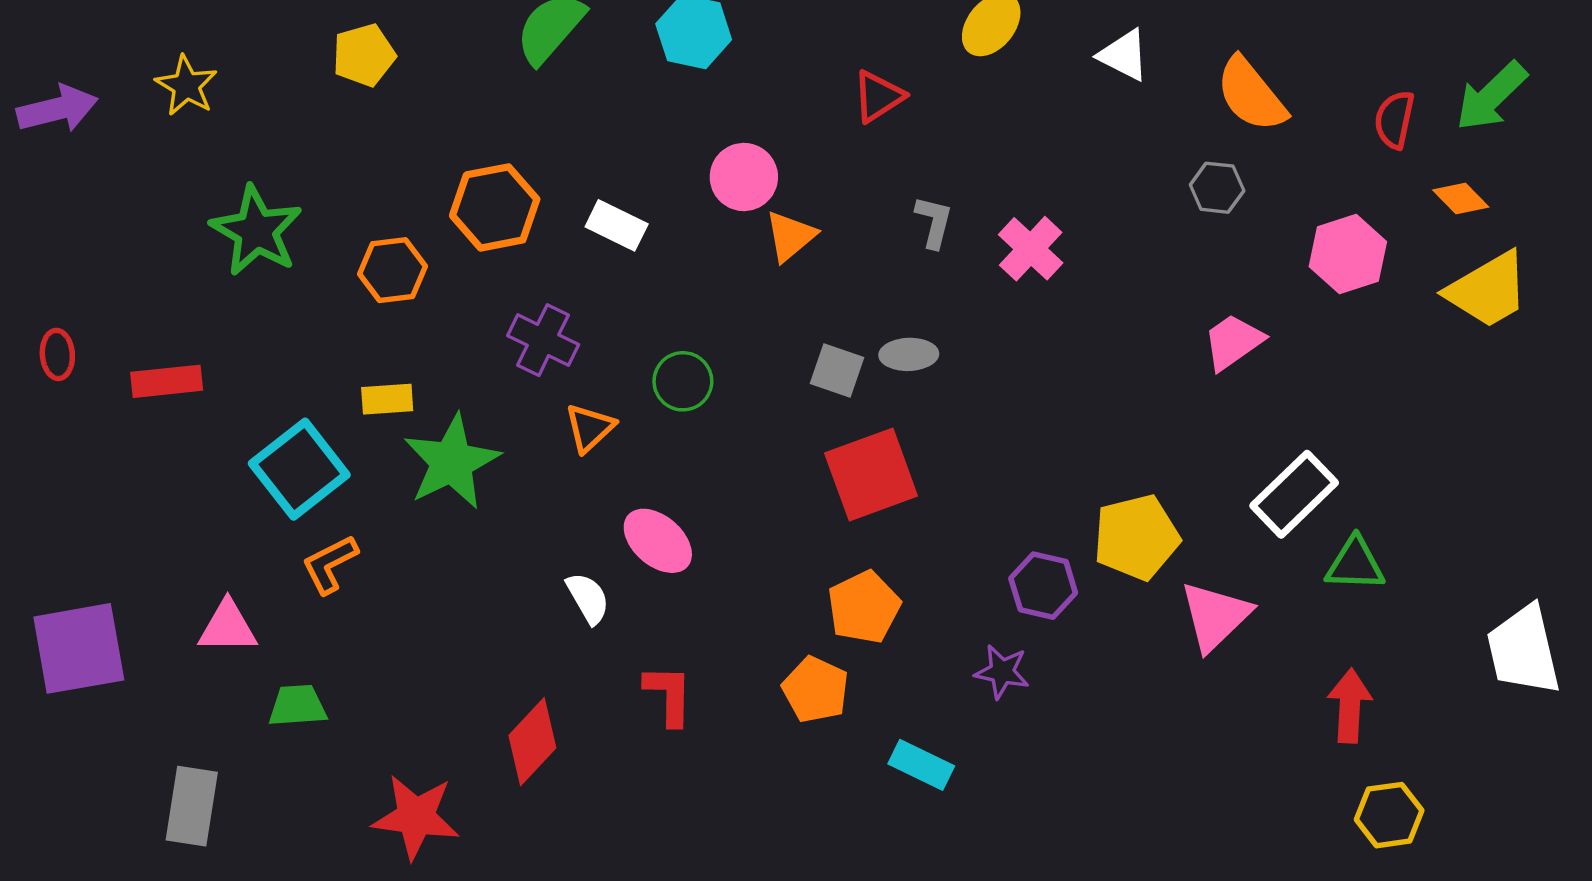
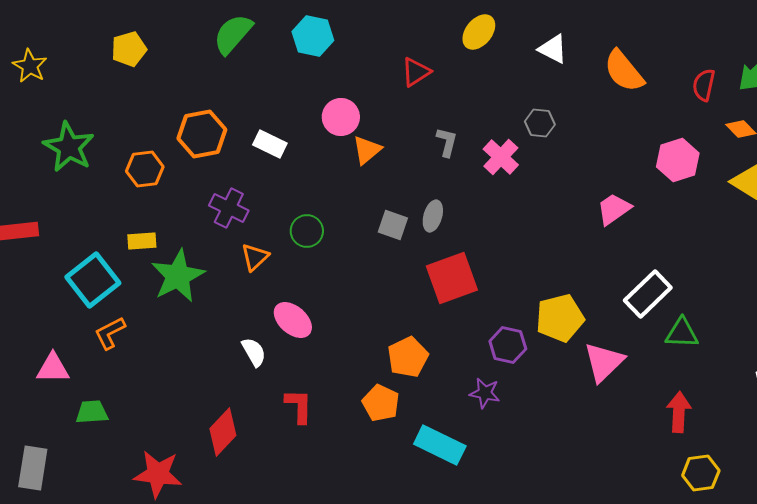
gray hexagon: (1217, 188) -> (540, 123), moved
gray ellipse: (909, 354) -> (433, 216), turned -72
red square: (871, 475) -> (452, 278), moved
cyan rectangle: (921, 765) -> (440, 445), size x1.4

